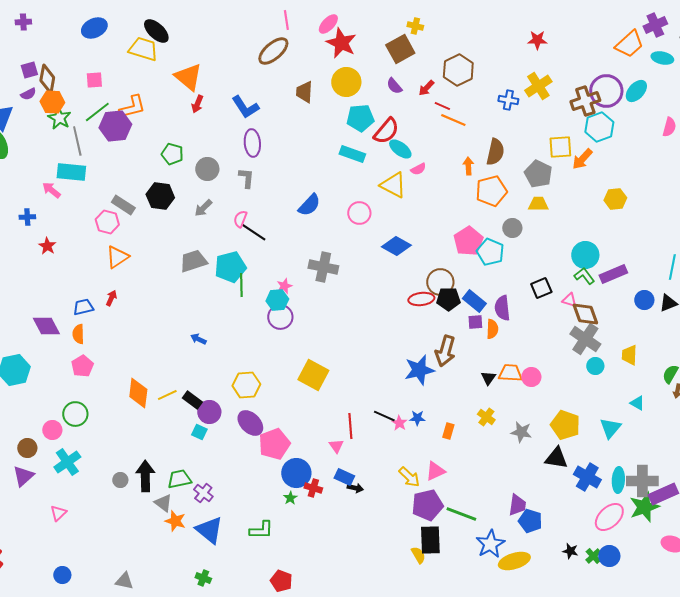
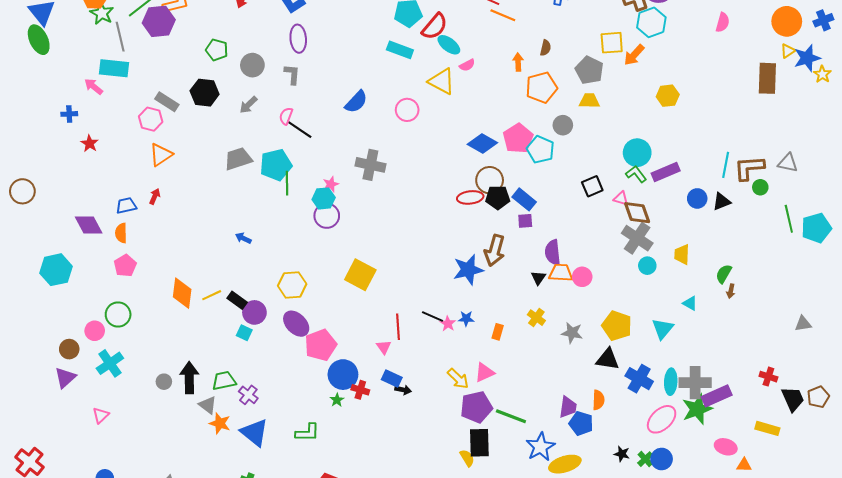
brown semicircle: (495, 152) -> (546, 48), size x0.6
blue diamond: (396, 246) -> (482, 143), moved
purple semicircle: (502, 308) -> (553, 252), moved
orange semicircle: (492, 329) -> (598, 400), moved

